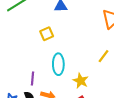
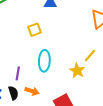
yellow star: (81, 81) -> (77, 71), moved

